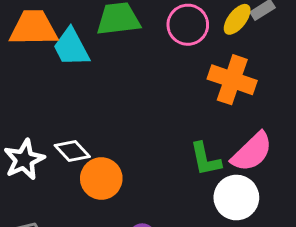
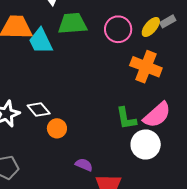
orange circle: (101, 178) -> (57, 128), size x0.7

